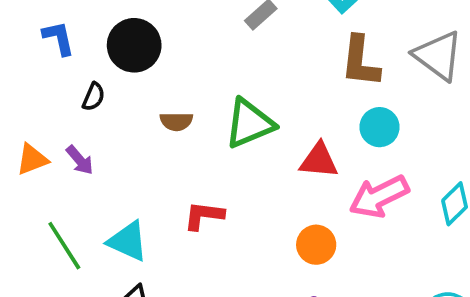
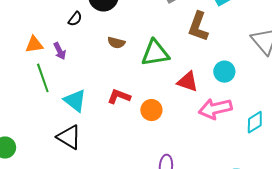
brown L-shape: (360, 61) -> (198, 27), moved
orange circle: (316, 245) -> (151, 110), moved
green line: (64, 246) -> (43, 78), moved

